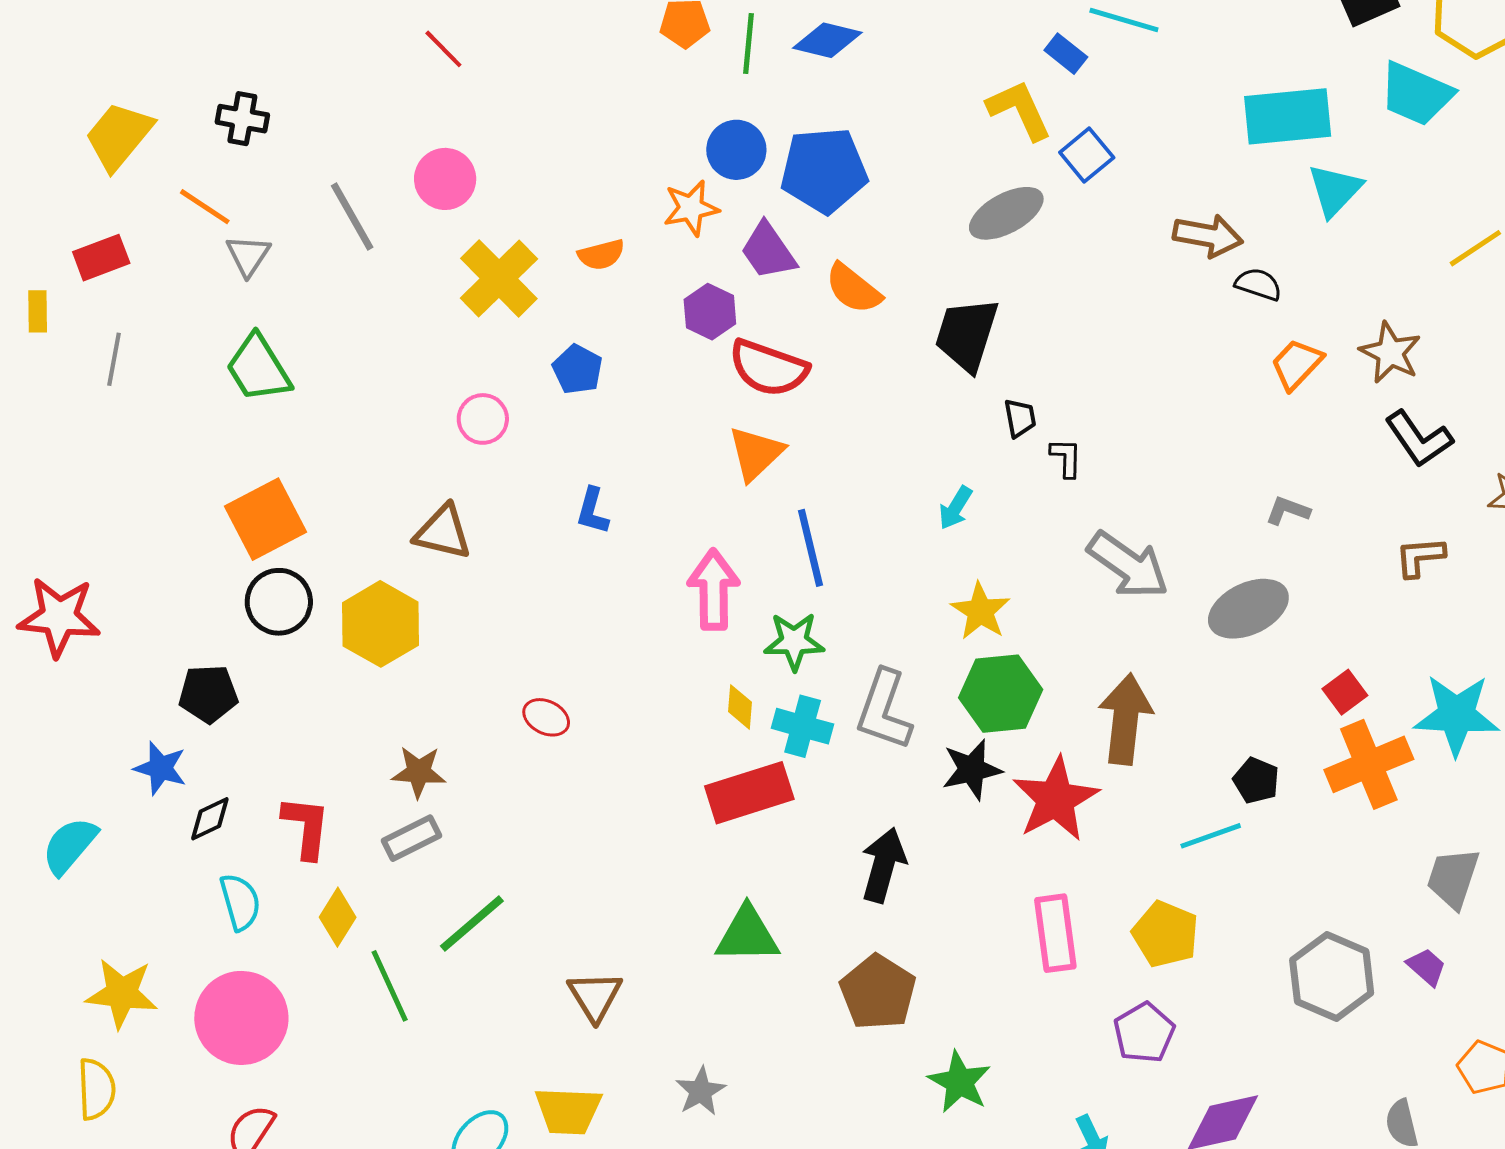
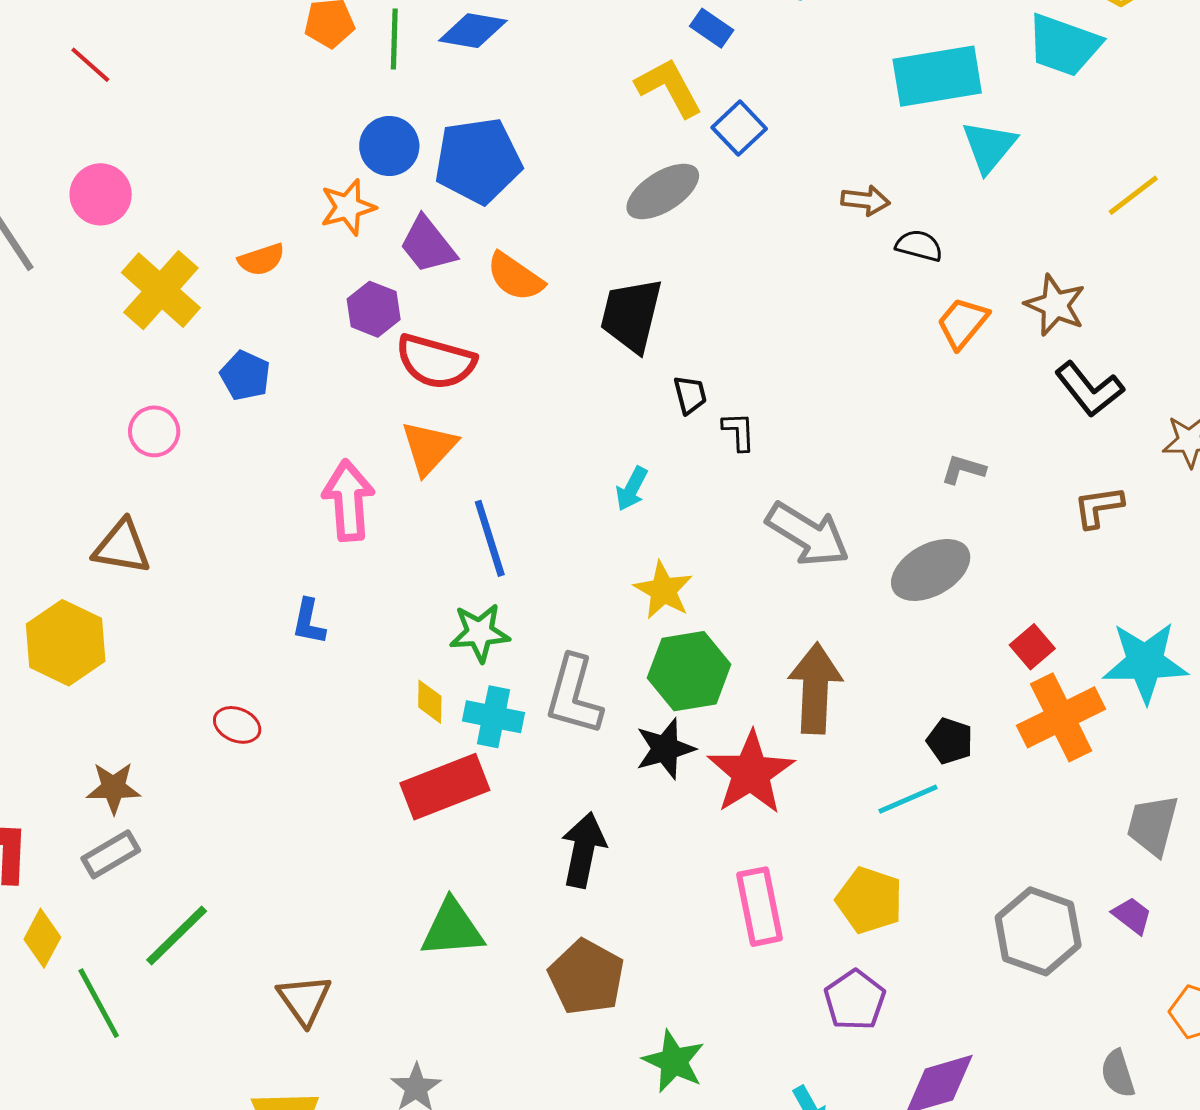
brown arrow: (1208, 236) -> (866, 200), size x0.7
blue L-shape: (592, 511) -> (309, 622), moved
pink arrow: (714, 590) -> (348, 500), moved

